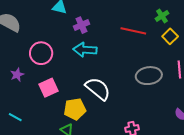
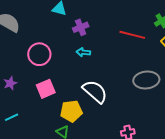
cyan arrow: (85, 50) -> (83, 52), size x0.6
purple star: (17, 75) -> (10, 83), moved
cyan line: (15, 117) -> (12, 117), turned -56

